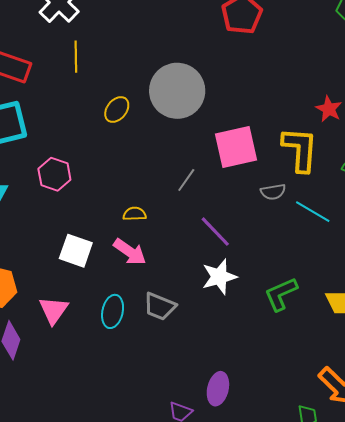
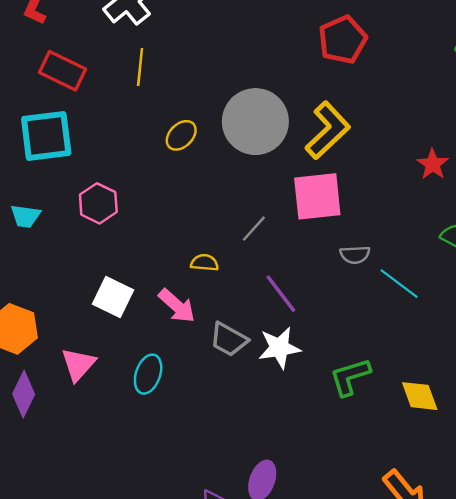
yellow L-shape: (300, 149) -> (328, 130), moved, turned 36
yellow semicircle: (135, 214) -> (204, 263), moved
gray trapezoid: (160, 306) -> (229, 339), moved

